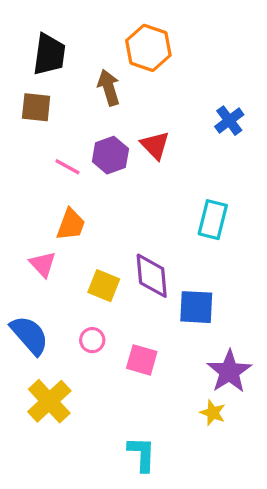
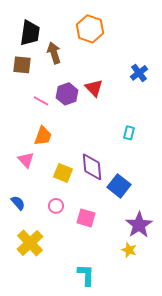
brown arrow: (109, 88) -> (54, 53), moved
cyan rectangle: (213, 220) -> (129, 133), size x0.6
blue square: (196, 307) -> (119, 186), turned 35
blue semicircle: (29, 335) -> (18, 203), size x0.6

